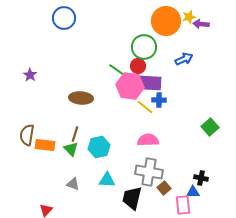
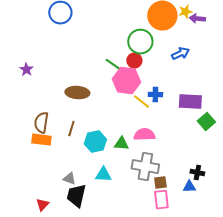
purple rectangle: (150, 83) -> (190, 102), moved
brown semicircle: (27, 135) -> (41, 123), moved
green triangle: (71, 149) -> (121, 144), moved, turned -42
brown square: (164, 188) -> (160, 183), turned 32
black trapezoid: (132, 198) -> (76, 196), moved
pink rectangle: (183, 205) -> (161, 200), moved

